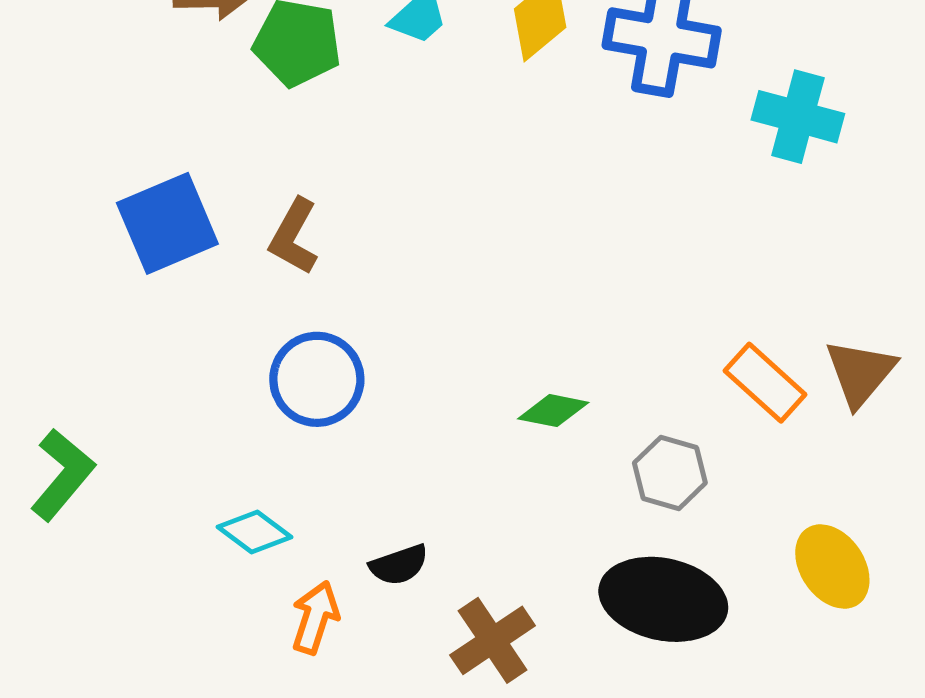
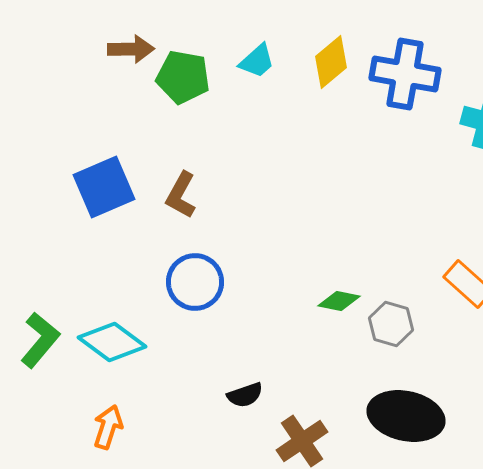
gray hexagon: (670, 473) -> (391, 324), moved
cyan diamond: (254, 532) -> (112, 342), moved, size x1.5
orange arrow: (315, 617) -> (108, 427), moved

